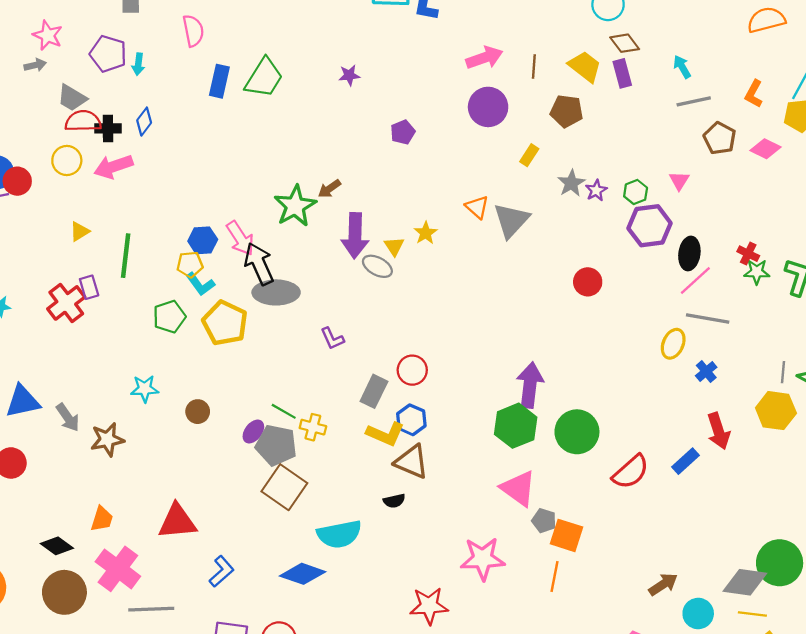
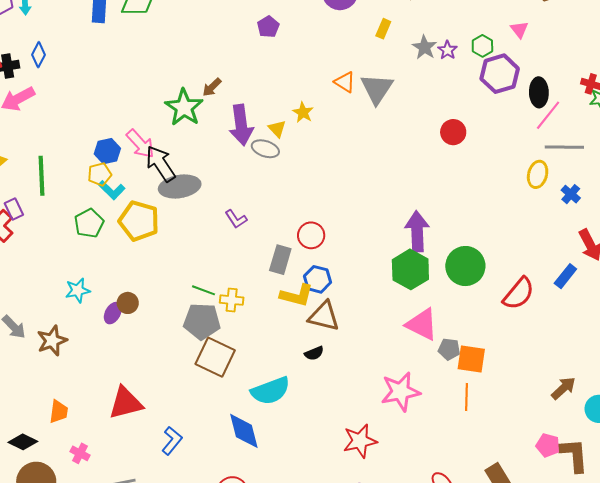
purple ellipse: (253, 432) -> (113, 313), moved
pink cross: (118, 569) -> (80, 453), size x0.5
blue diamond: (303, 574) -> (244, 431), turned 66

